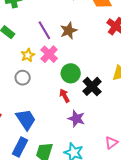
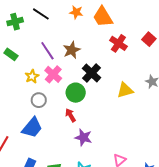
gray circle: (23, 78) -> (39, 100), moved
black cross: (92, 86) -> (92, 73), moved
blue trapezoid: (26, 120) -> (32, 128), moved, turned 75

